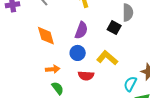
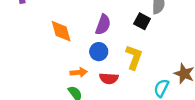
yellow L-shape: (107, 58) -> (134, 57), turned 70
orange arrow: (53, 69) -> (79, 72), moved

